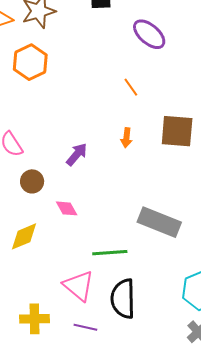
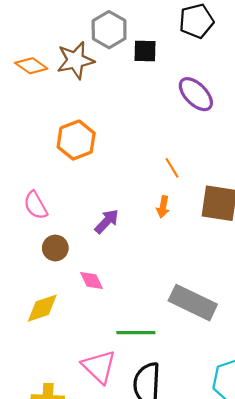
orange hexagon: (30, 62) -> (76, 140), moved
orange line: (131, 87) -> (172, 168), moved

